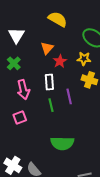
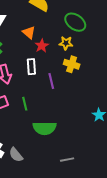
orange triangle: (47, 48) -> (29, 32), turned -32
green line: (51, 105) -> (25, 104), moved

